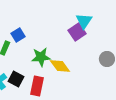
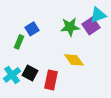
cyan triangle: (84, 21) -> (98, 15), turned 36
green star: (41, 57) -> (70, 27), moved

